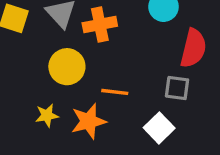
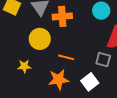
orange star: (88, 121) -> (59, 80), moved

